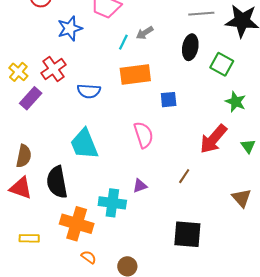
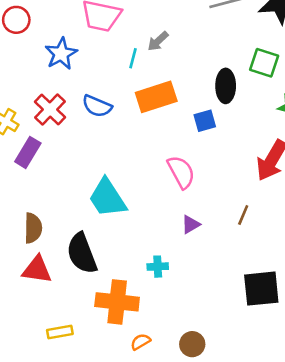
black ellipse: (190, 47) -> (226, 86), moved
blue semicircle: (89, 91) -> (97, 106), moved, turned 30
purple triangle: (140, 186) -> (191, 224), moved
cyan cross: (112, 203) -> (158, 267), size x0.6
orange semicircle: (89, 257) -> (140, 342), turned -56

